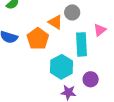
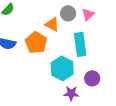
pink triangle: (100, 30) -> (88, 14), moved

